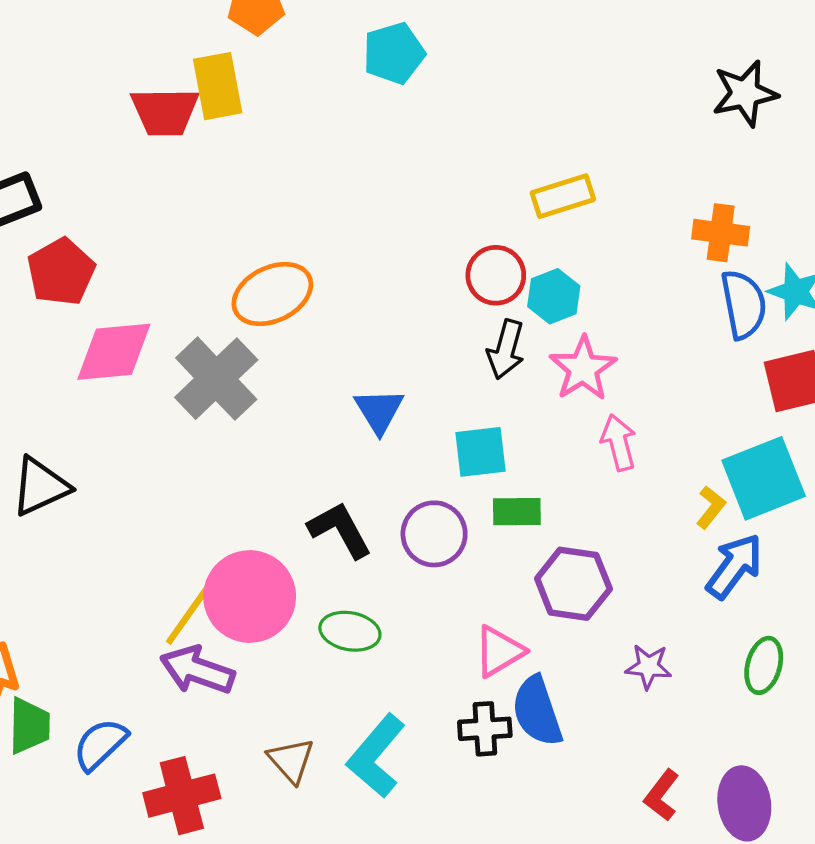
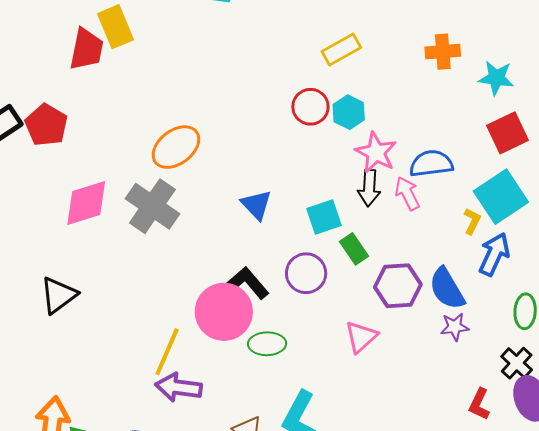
red trapezoid: (165, 112) -> (87, 49), turned -66
red pentagon: (61, 272) -> (46, 125), moved
blue semicircle: (744, 304) -> (431, 164), moved, turned -75
black arrow: (506, 349) -> (369, 188), moved
green rectangle: (517, 512) -> (354, 249), turned 68
pink circle: (250, 596) -> (224, 312), moved
blue semicircle: (537, 711) -> (447, 289), moved
black cross: (485, 729) -> (517, 363), moved, turned -32

